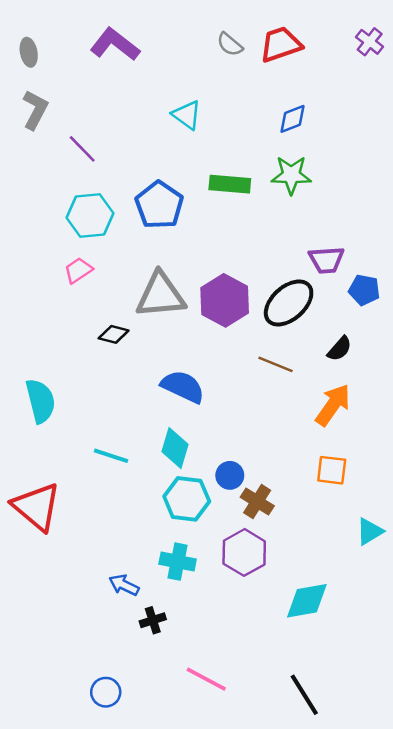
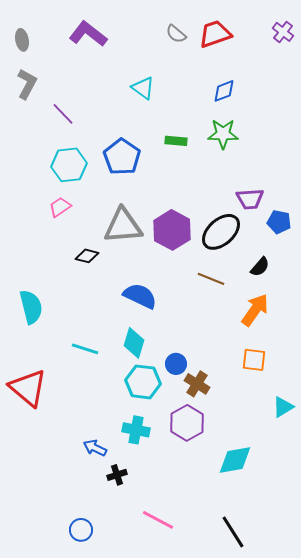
green rectangle: (230, 184) -> (176, 141), size x0.7

